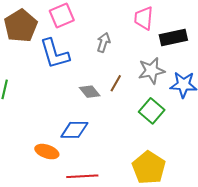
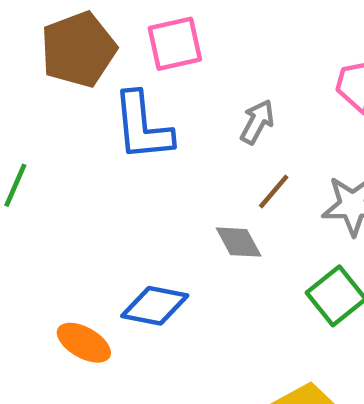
brown line: (116, 83) -> (274, 191), moved
gray diamond: (90, 92) -> (239, 242), moved

